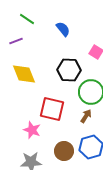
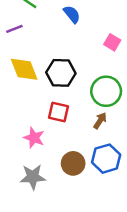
black hexagon: (69, 70) -> (61, 73), moved
red square: (52, 109) -> (58, 112), size x0.7

